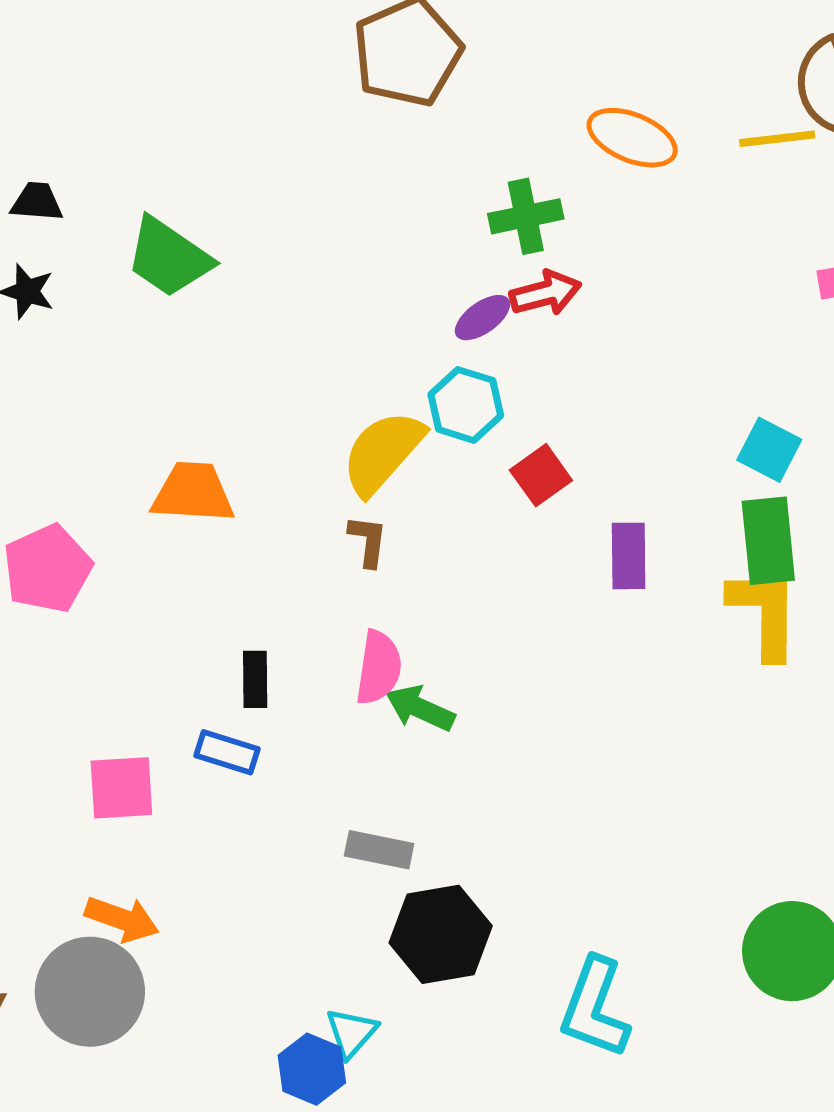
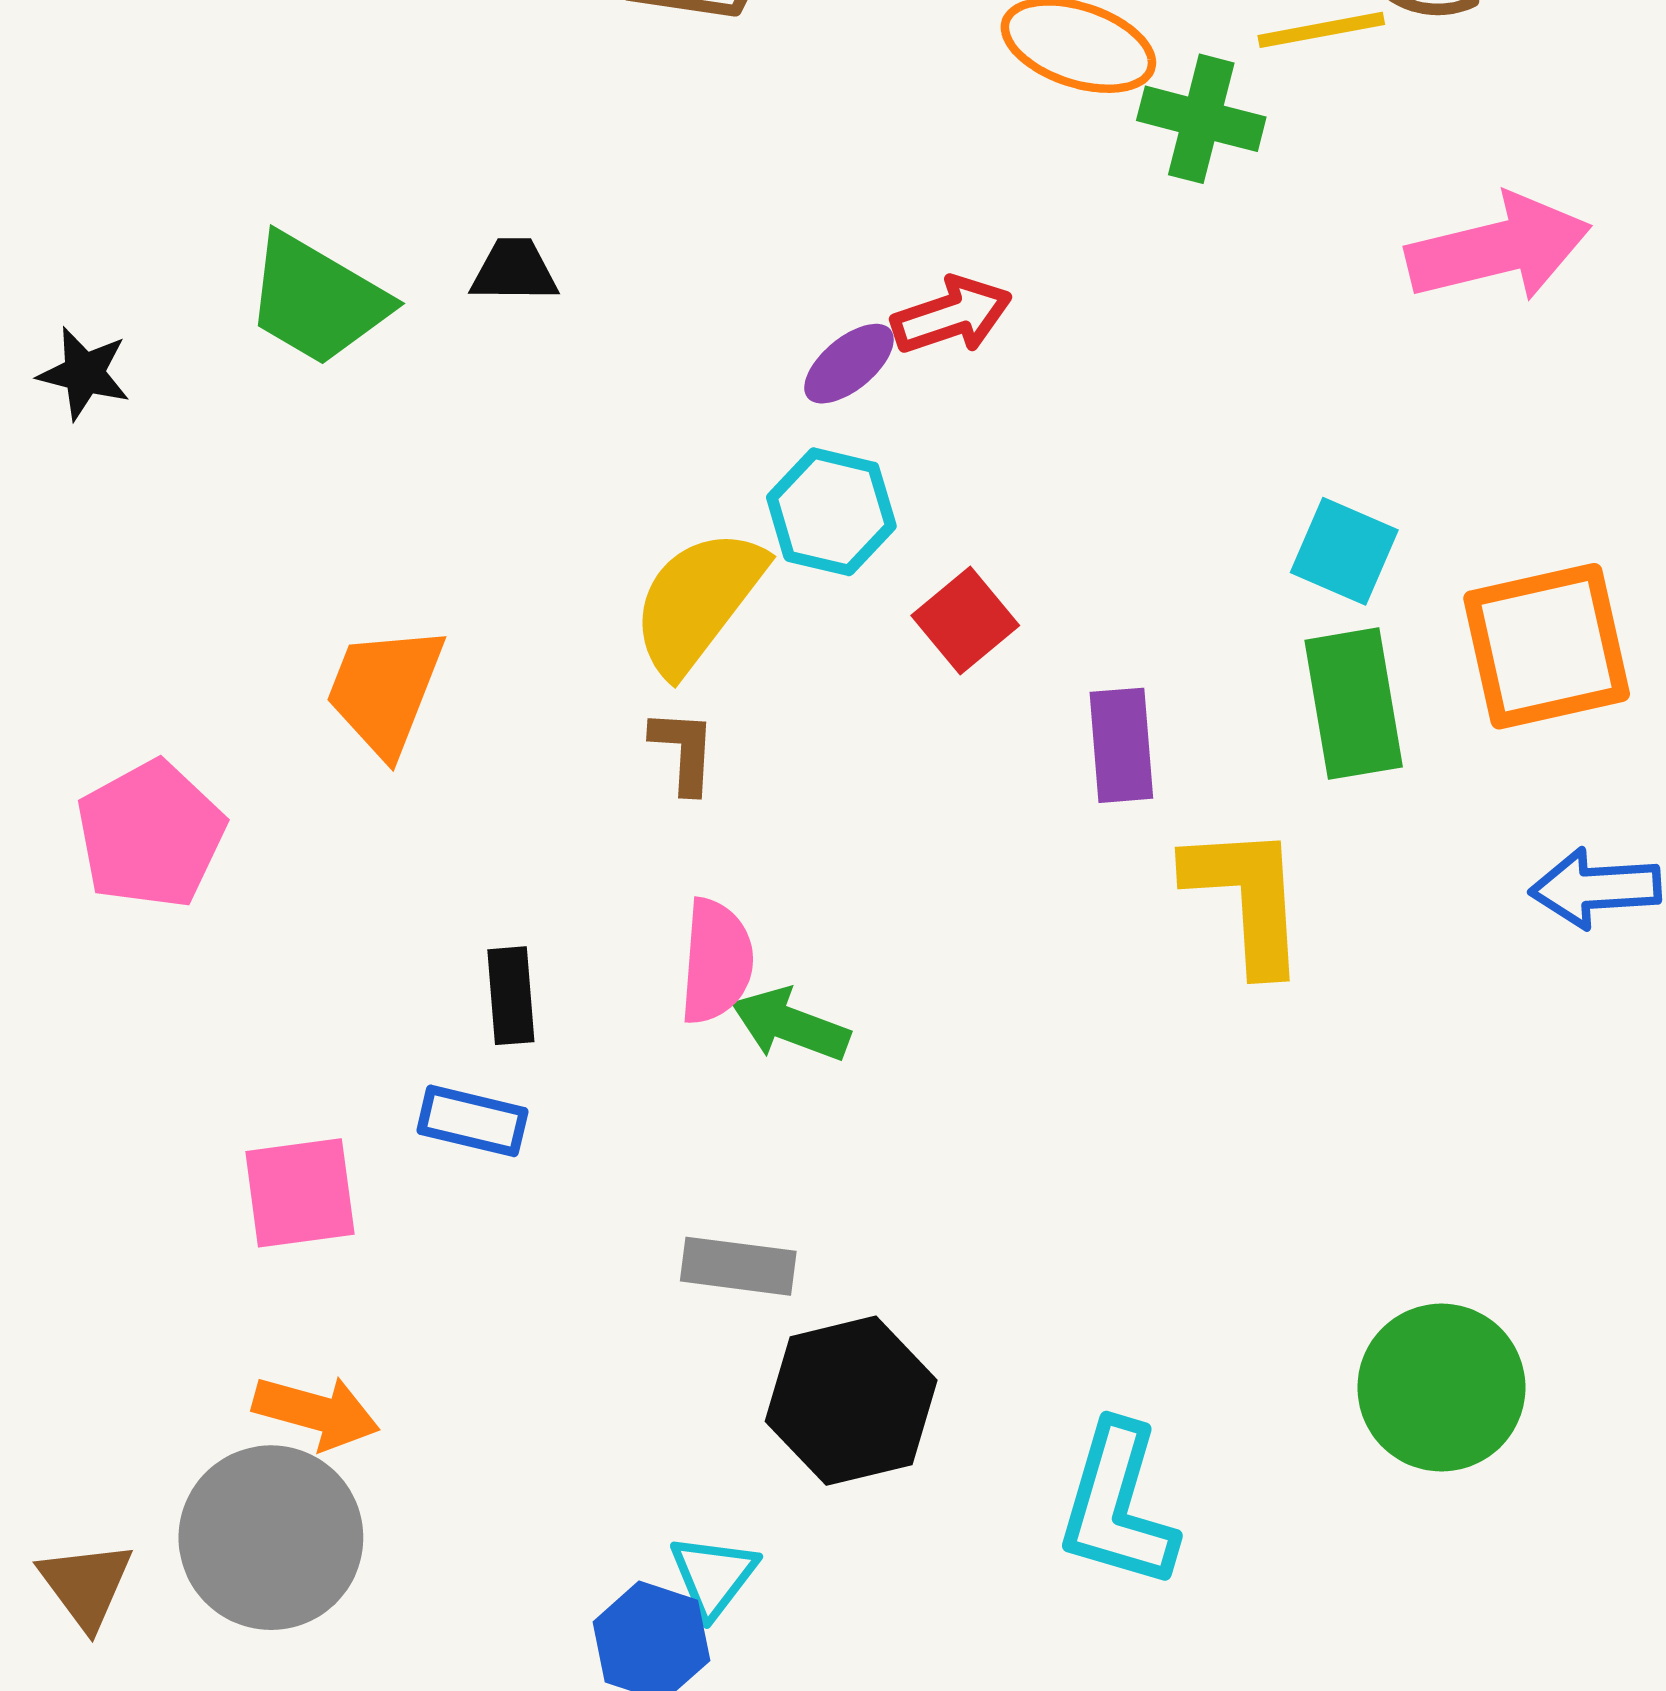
black trapezoid: (37, 202) -> (514, 271), moved
green cross: (526, 216) -> (1201, 119), moved, turned 30
orange trapezoid: (193, 493) -> (385, 690), turned -68
yellow L-shape: (764, 614) -> (1247, 898), moved

